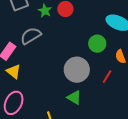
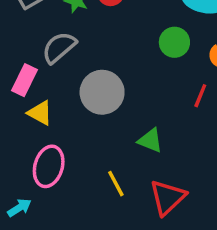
gray circle: (77, 70) -> (102, 92), moved

